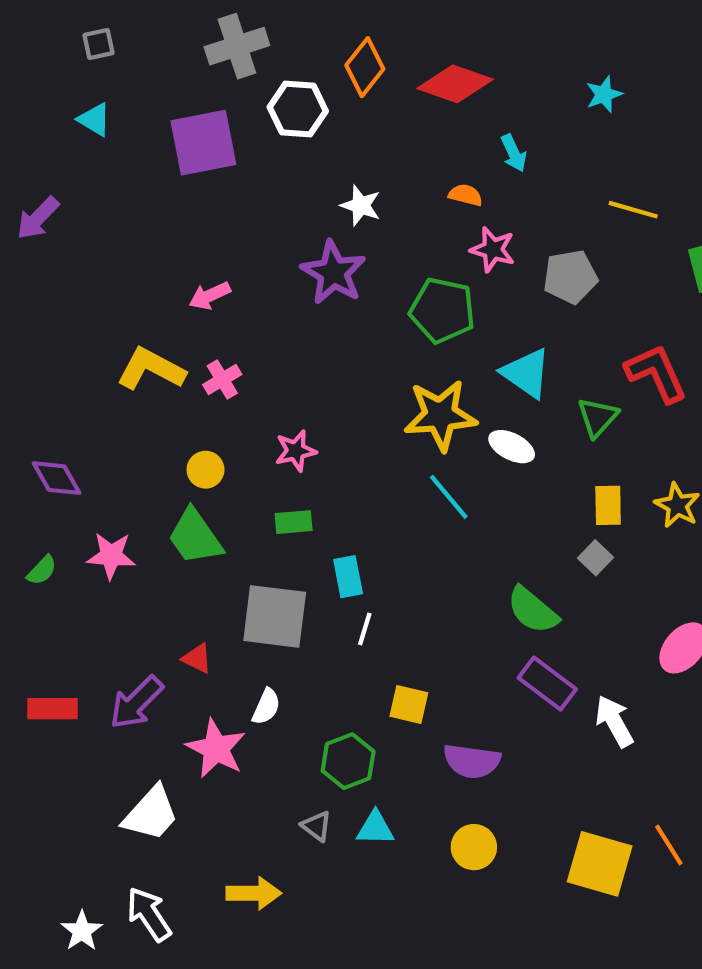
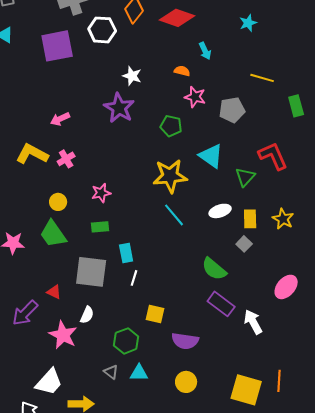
green pentagon: (442, 310) -> (171, 126), size x0.7
white ellipse: (512, 447) -> (220, 211), moved, turned -45
white trapezoid: (151, 814) -> (49, 382), moved
orange line: (669, 845) -> (279, 381), turned 35

